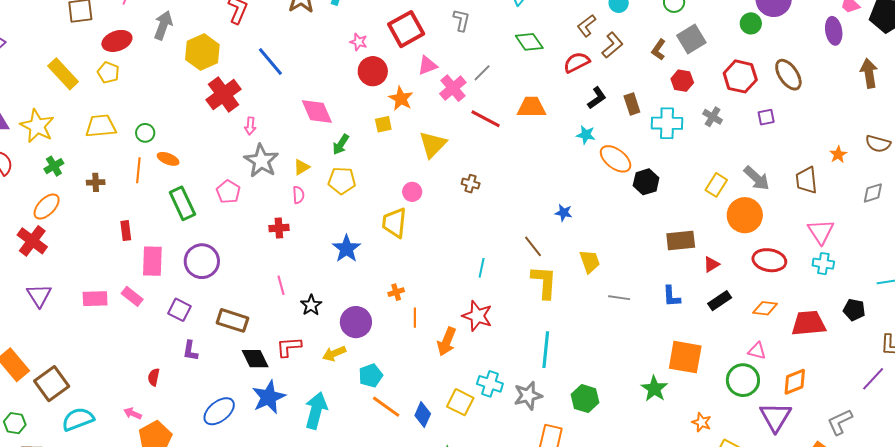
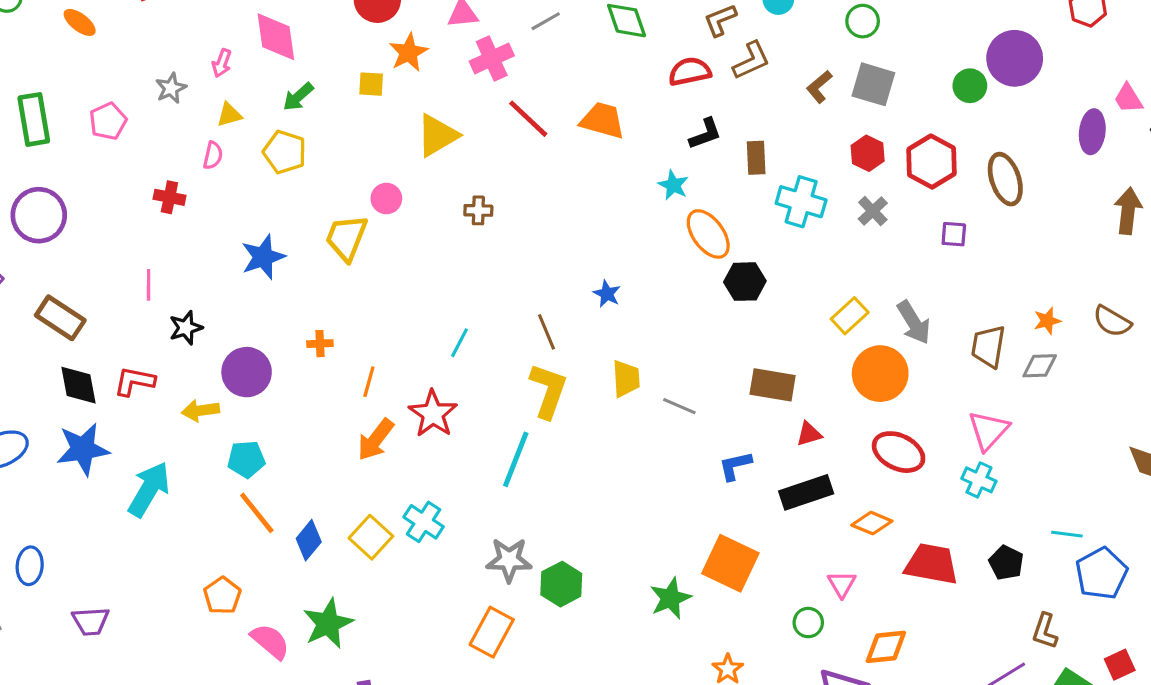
gray square: (691, 39) -> (873, 84), turned 32
gray line: (482, 73) -> (546, 21), moved
red hexagon: (682, 81) -> (868, 153), moved
pink arrow: (250, 126) -> (222, 63), moved
orange ellipse: (168, 159) -> (80, 22), moved
gray star: (261, 161) -> (171, 88), size x0.6
brown cross: (471, 184) -> (478, 210), turned -30
gray diamond: (873, 193) -> (1040, 366), moved
blue L-shape: (671, 296) -> (735, 466), turned 65
gray line: (619, 298) -> (679, 406), moved
black rectangle: (720, 301) -> (806, 492), size x1.4
orange line: (415, 318) -> (369, 382), moved
cyan line: (546, 350) -> (516, 459), moved
pink triangle: (757, 351) -> (842, 584), turned 30
green circle: (743, 380) -> (808, 623), size x0.6
gray star: (528, 396) -> (509, 560), moved

